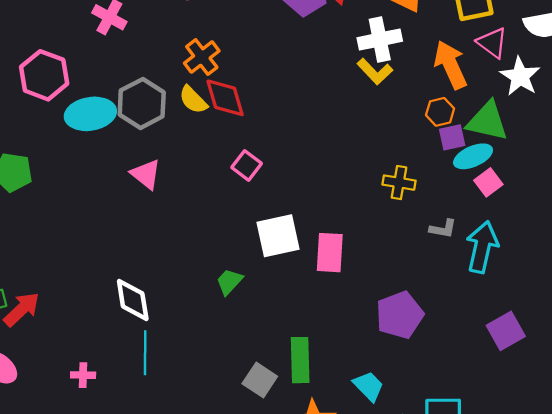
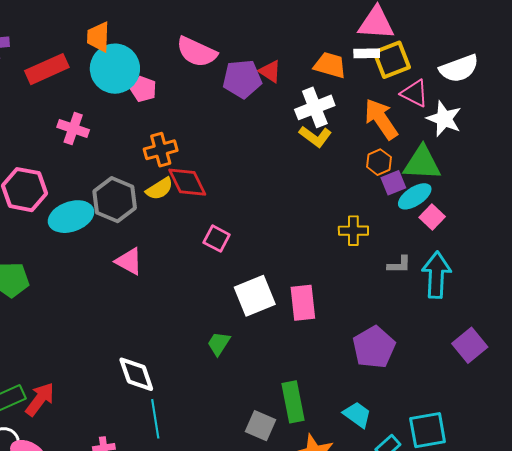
orange cross: (202, 57) -> (161, 150), turned 32
yellow semicircle: (193, 100) -> (159, 189), turned -68

